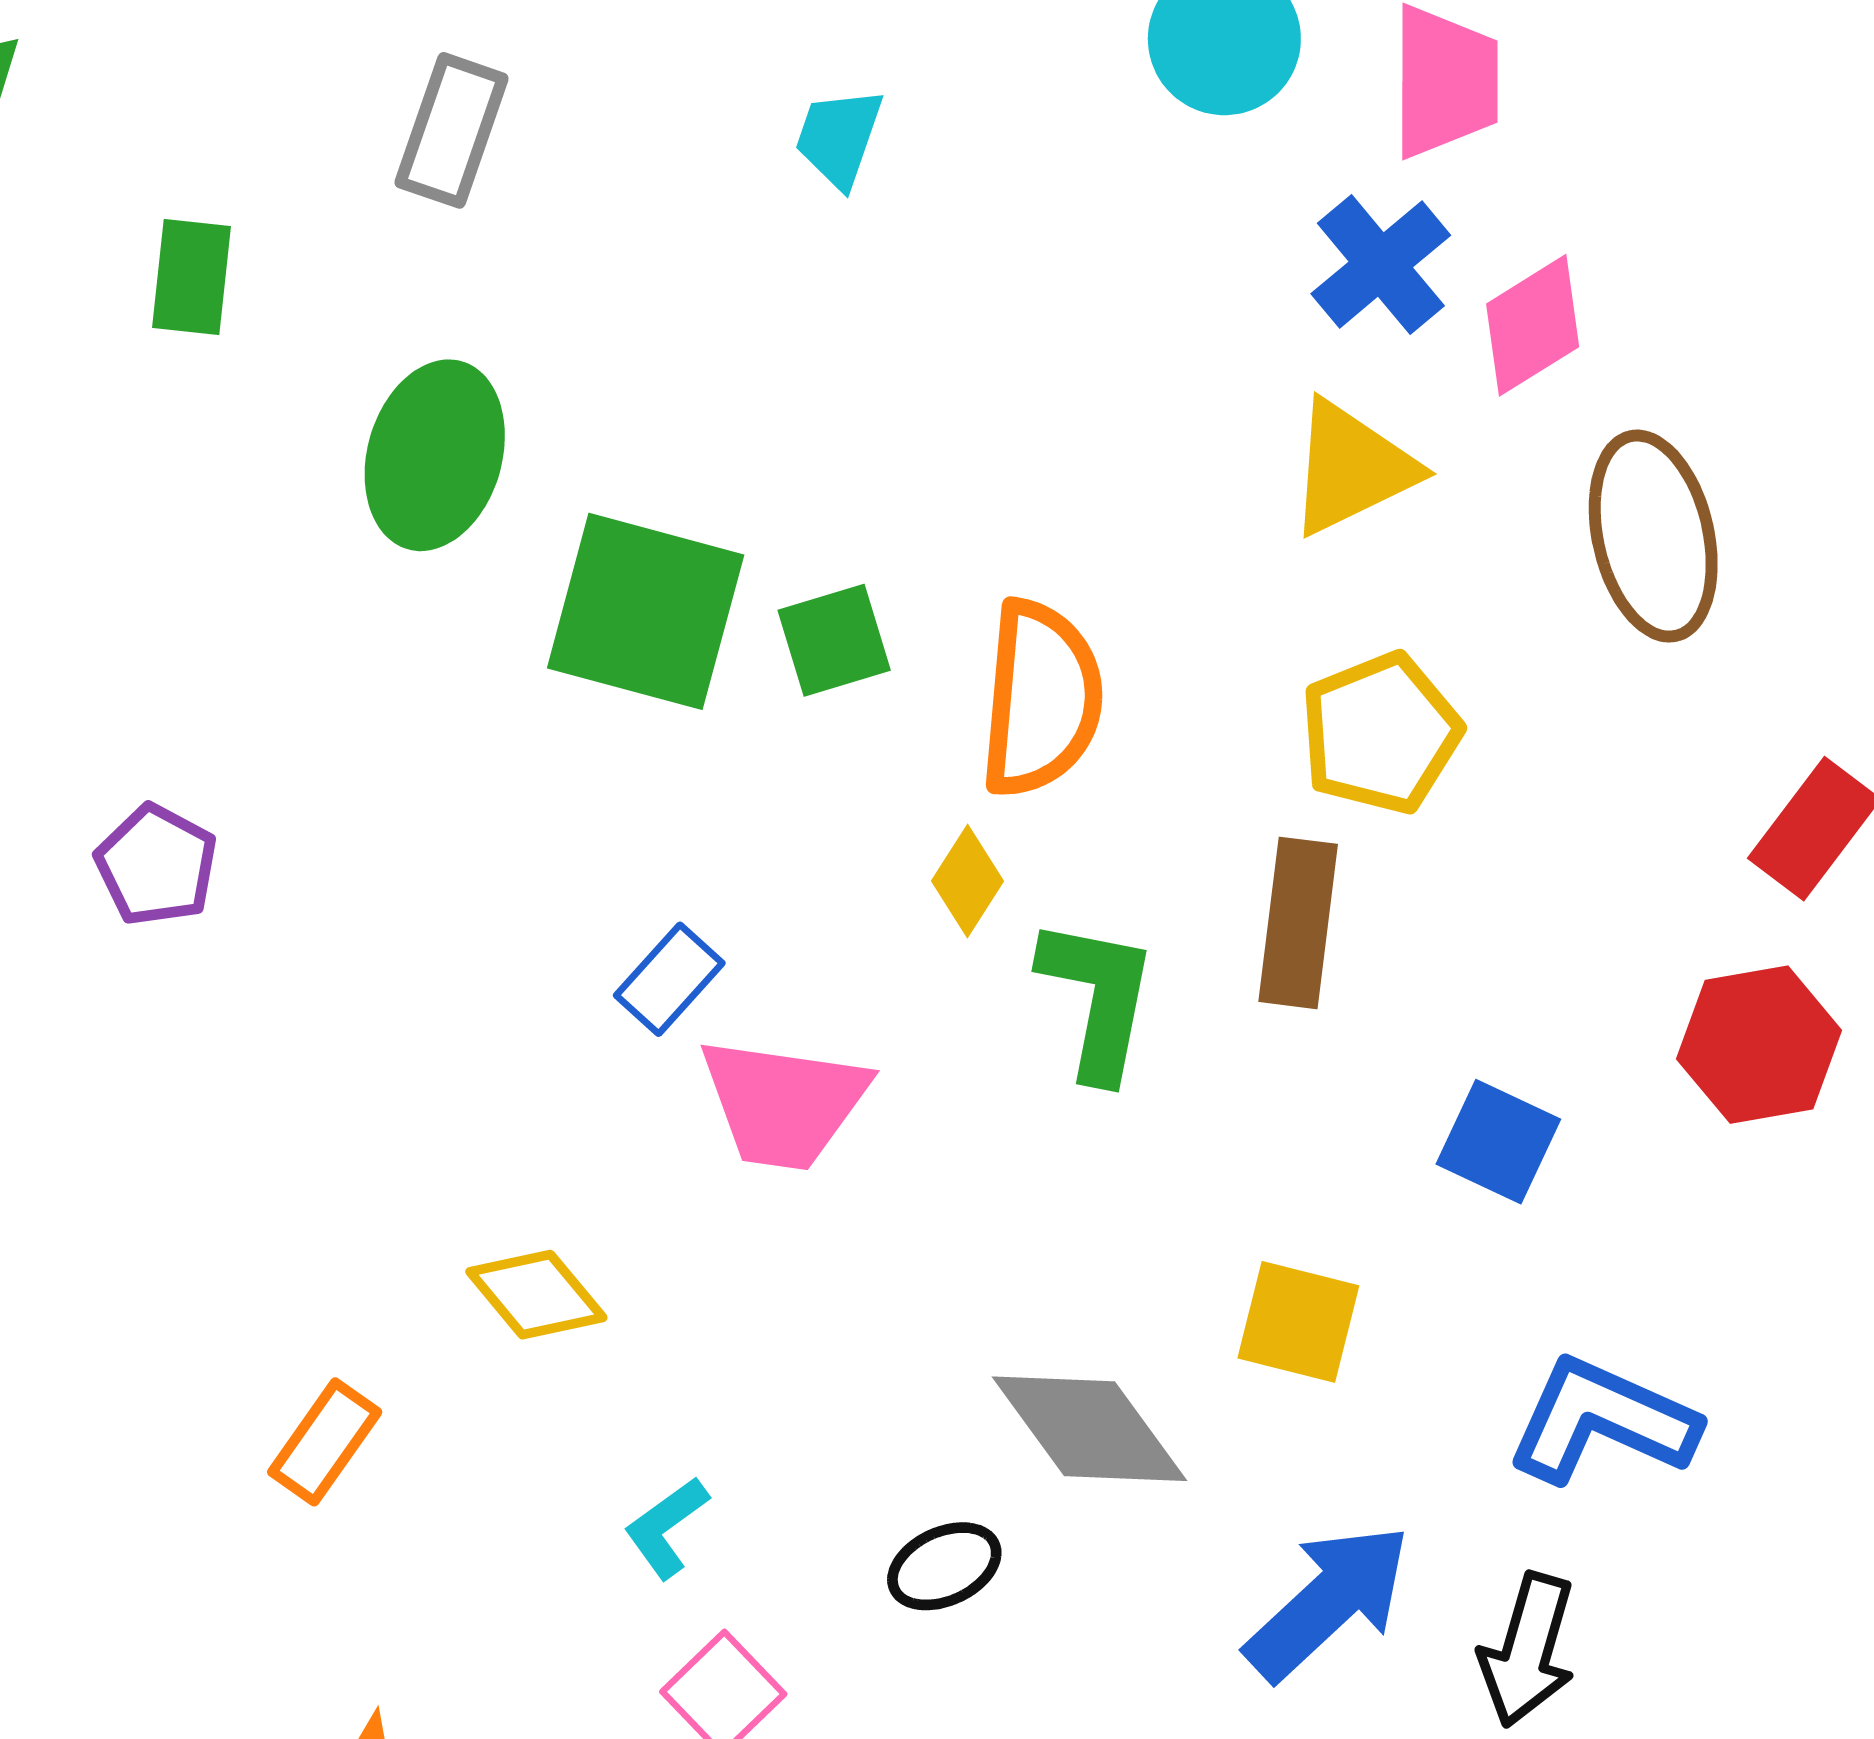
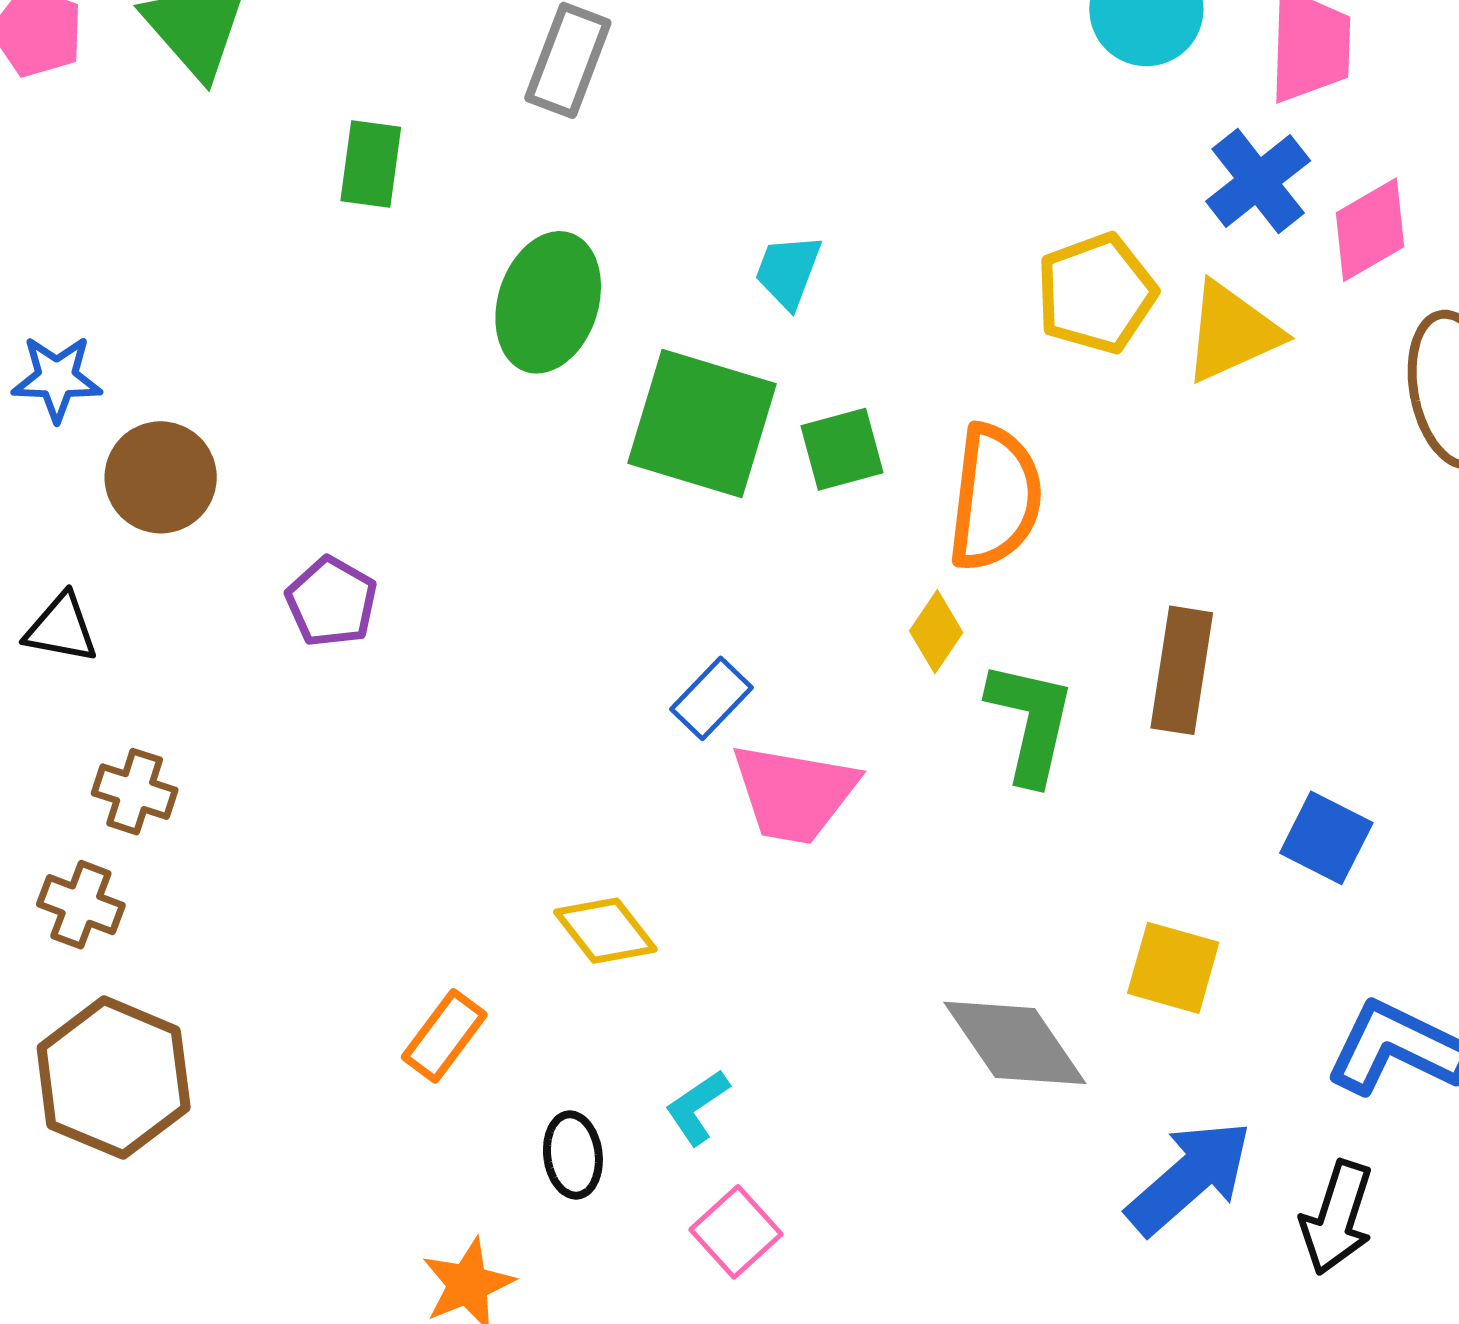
cyan trapezoid: (839, 138) -> (788, 271), moved
yellow pentagon: (1381, 733) -> (1096, 293), moved
black ellipse: (944, 1566) -> (573, 1155), moved, turned -74

